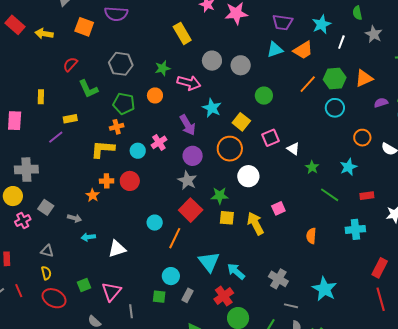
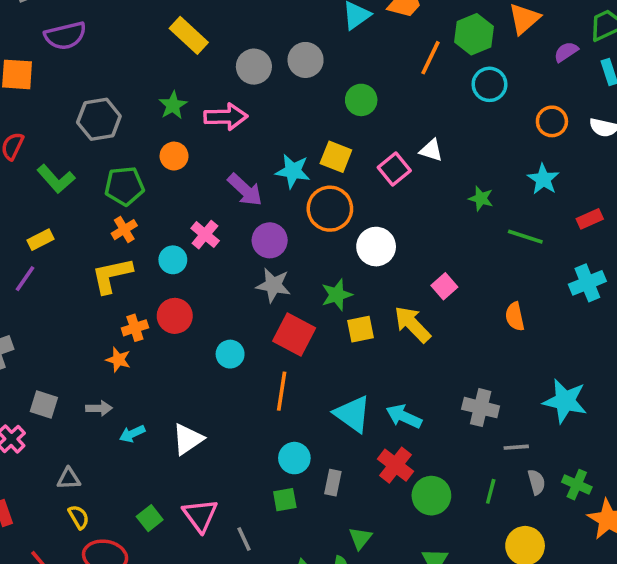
cyan star: (212, 108) -> (293, 171), moved
white triangle: (293, 149) -> (431, 150), moved
cyan circle: (155, 223) -> (230, 354), moved

